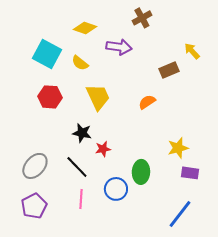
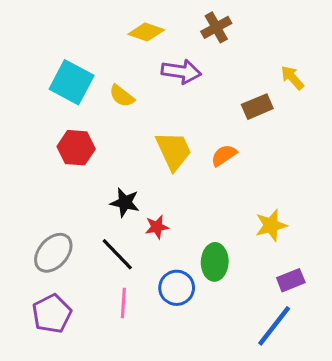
yellow diamond: (85, 28) -> (146, 32), moved
yellow trapezoid: (98, 97) -> (174, 151), moved
purple rectangle: (190, 173) -> (291, 280), moved, turned -30

